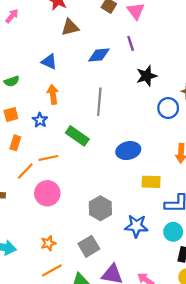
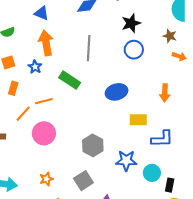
orange arrow: (53, 94) -> (46, 43), size x1.4
blue circle: (168, 108) -> (134, 50), moved
cyan circle: (173, 232) -> (152, 173), moved

